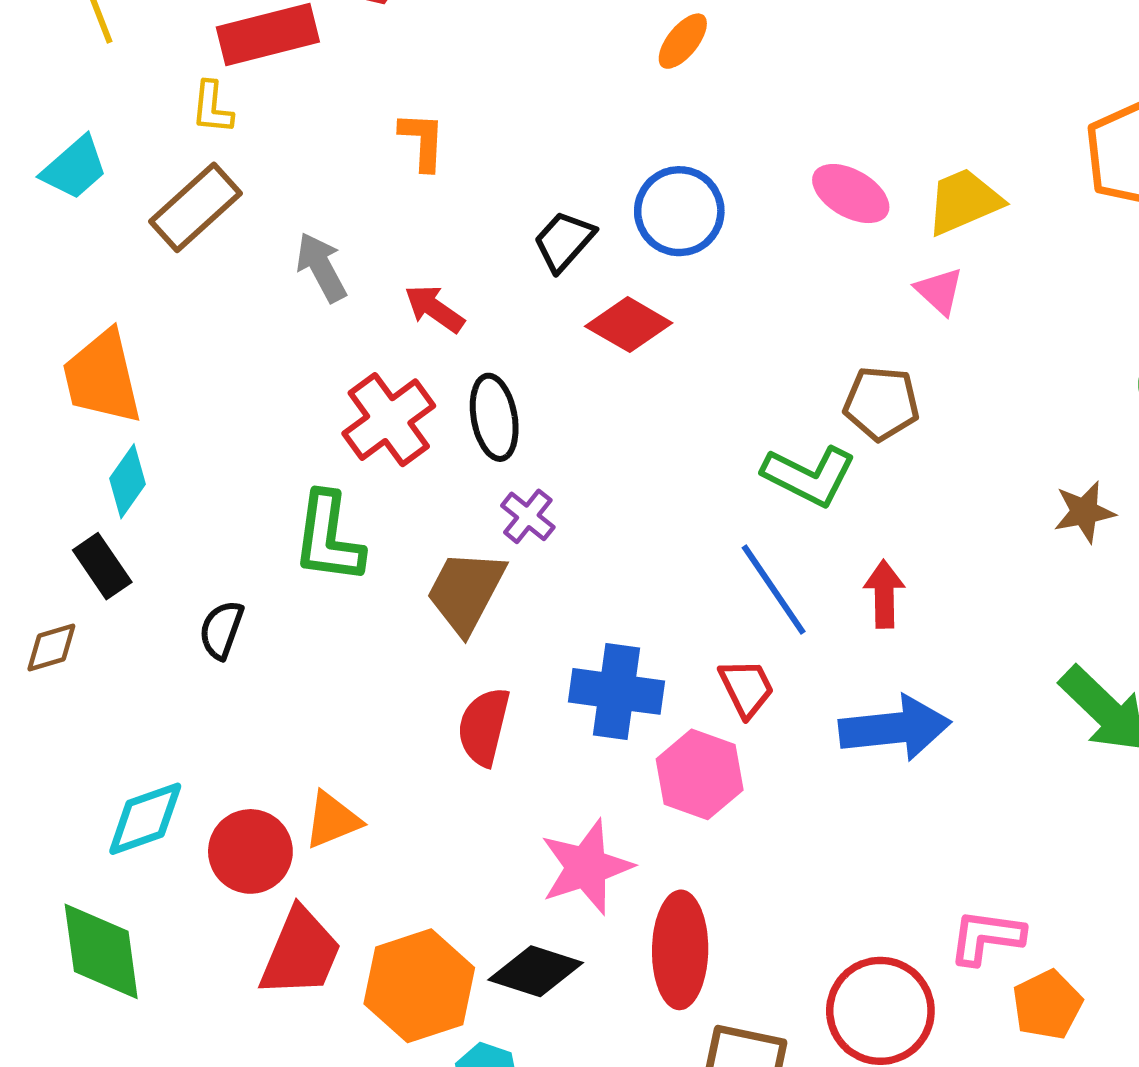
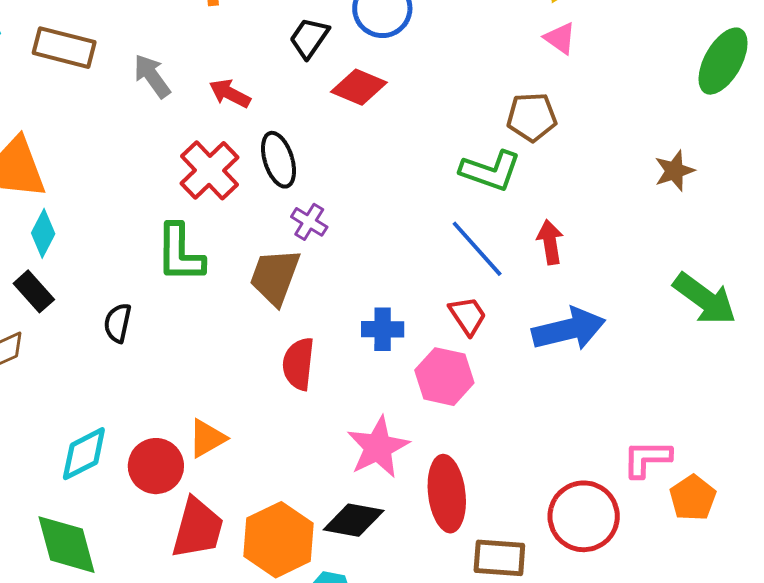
brown rectangle: (195, 207) -> (64, 48), turned 64
blue cross: (617, 691) -> (383, 329), size x0.7

